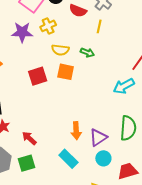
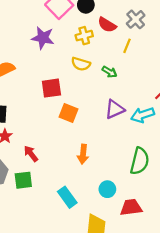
yellow cross: (48, 26) -> (84, 36), moved
orange square: (66, 72) -> (68, 113), moved
purple triangle: (98, 137) -> (115, 109), moved
cyan rectangle: (68, 159) -> (67, 197), moved

